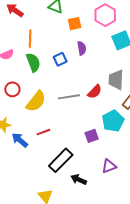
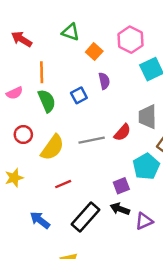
orange square: (75, 24) -> (94, 52), turned -32
blue arrow: (20, 140) -> (40, 220), moved
black arrow: (79, 179) -> (120, 209), moved

